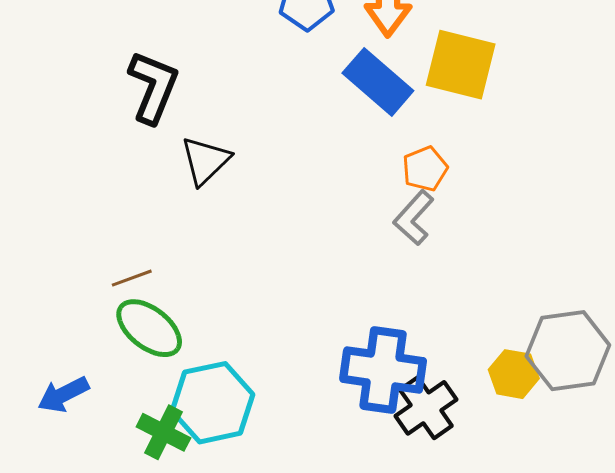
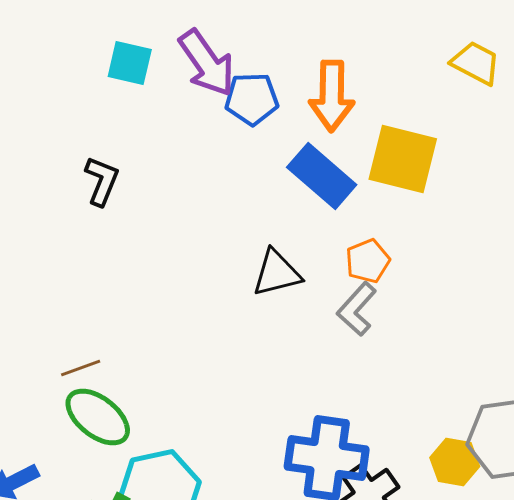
black L-shape: (153, 87) -> (102, 181), size x0.7
black triangle: (205, 161) -> (277, 273), moved, turned 30

